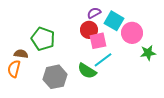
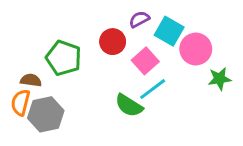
red circle: (89, 30) -> (113, 42), moved
pink square: (98, 41) -> (145, 61), turned -30
gray hexagon: (55, 77) -> (46, 114), moved

